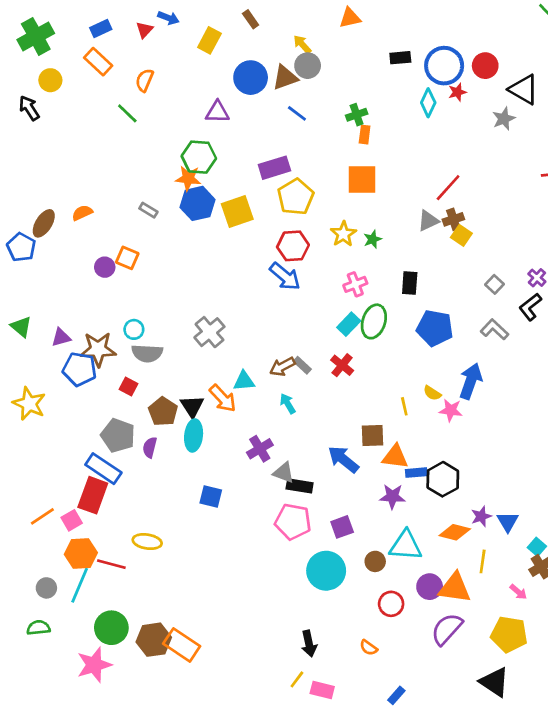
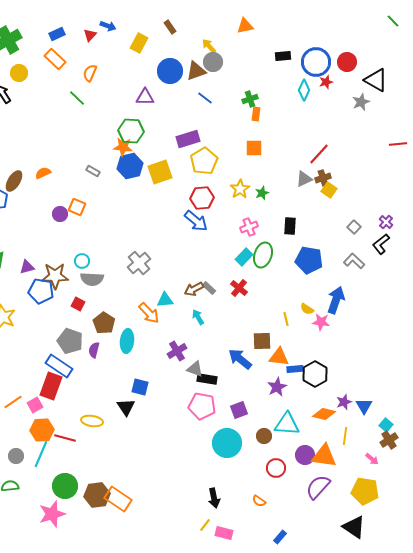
orange square: (362, 180) -> (254, 148), size x0.7
black triangle: (192, 406) -> (126, 407), moved
purple star: (392, 496) -> (277, 387), turned -30

